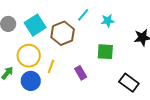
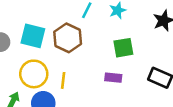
cyan square: (35, 25) -> (33, 36), turned -30
purple rectangle: (81, 73) -> (113, 78), moved, turned -40

